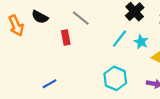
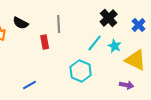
gray line: (81, 18) -> (59, 24), turned 48
cyan hexagon: (115, 78) -> (81, 71), moved

